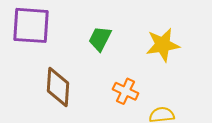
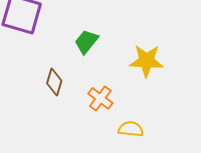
brown diamond: (58, 87) -> (54, 82), moved, size x0.7

